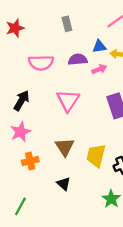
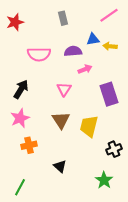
pink arrow: (99, 69) -> (85, 69), moved
pink triangle: (68, 101) -> (64, 89), size x0.7
brown triangle: (65, 147) -> (61, 120), moved
yellow trapezoid: (96, 156) -> (89, 126), moved

